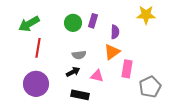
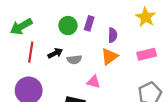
yellow star: (146, 15) -> (146, 17), turned 30
pink rectangle: (127, 69) -> (147, 54), moved, turned 66
black arrow: (73, 72) -> (55, 53), moved

